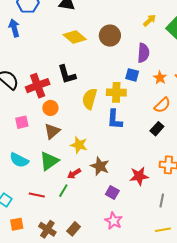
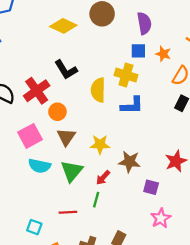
orange star: (160, 78) -> (163, 54), moved
yellow cross: (116, 92) -> (126, 75), turned 30
blue L-shape: (115, 119) -> (132, 105), turned -80
pink square: (22, 122) -> (30, 136), size x1.5
cyan semicircle: (19, 160) -> (39, 166), moved
pink star: (114, 221) -> (161, 218), turned 30

